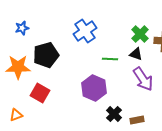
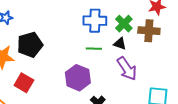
blue cross: (85, 31) -> (95, 21), moved, turned 35

